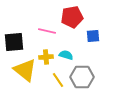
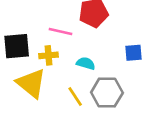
blue square: (93, 36) -> (134, 53), moved
yellow cross: (46, 57) -> (49, 55), moved

